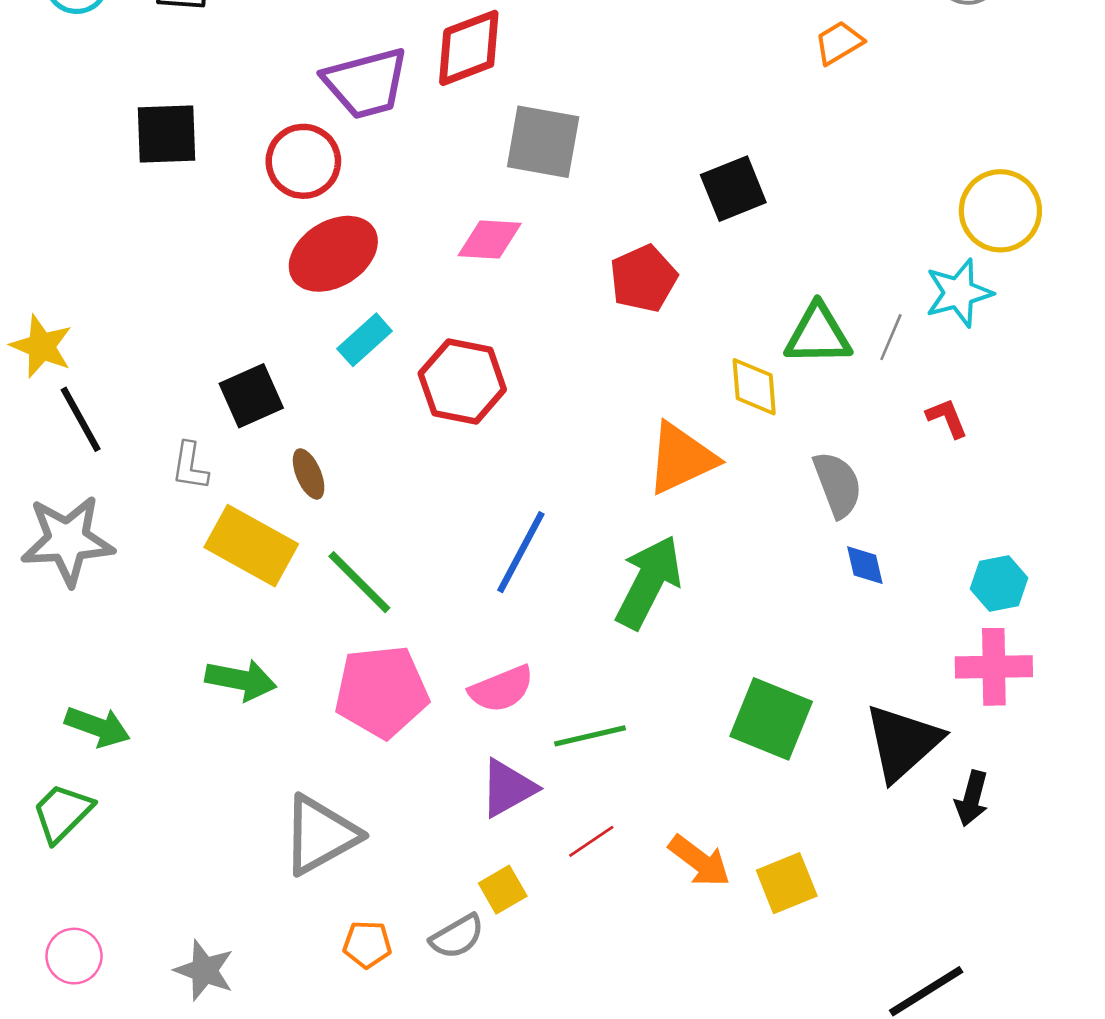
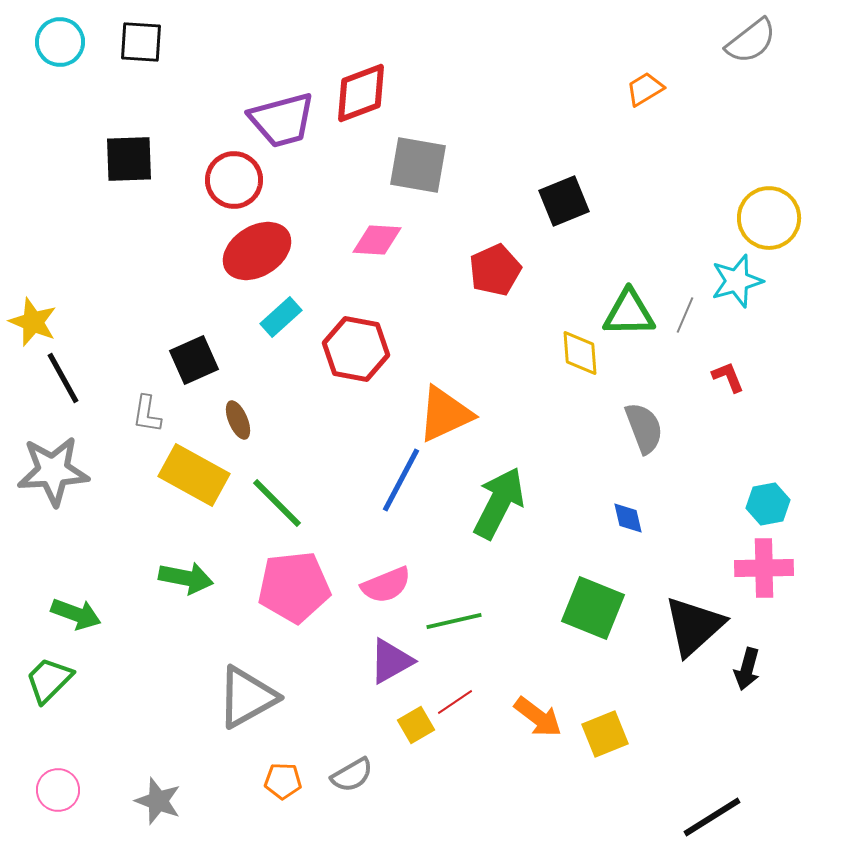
orange triangle: (681, 458) -> (445, 414), moved
blue diamond: (865, 565) -> (628, 518), moved
yellow square: (503, 890) -> (416, 725), moved

